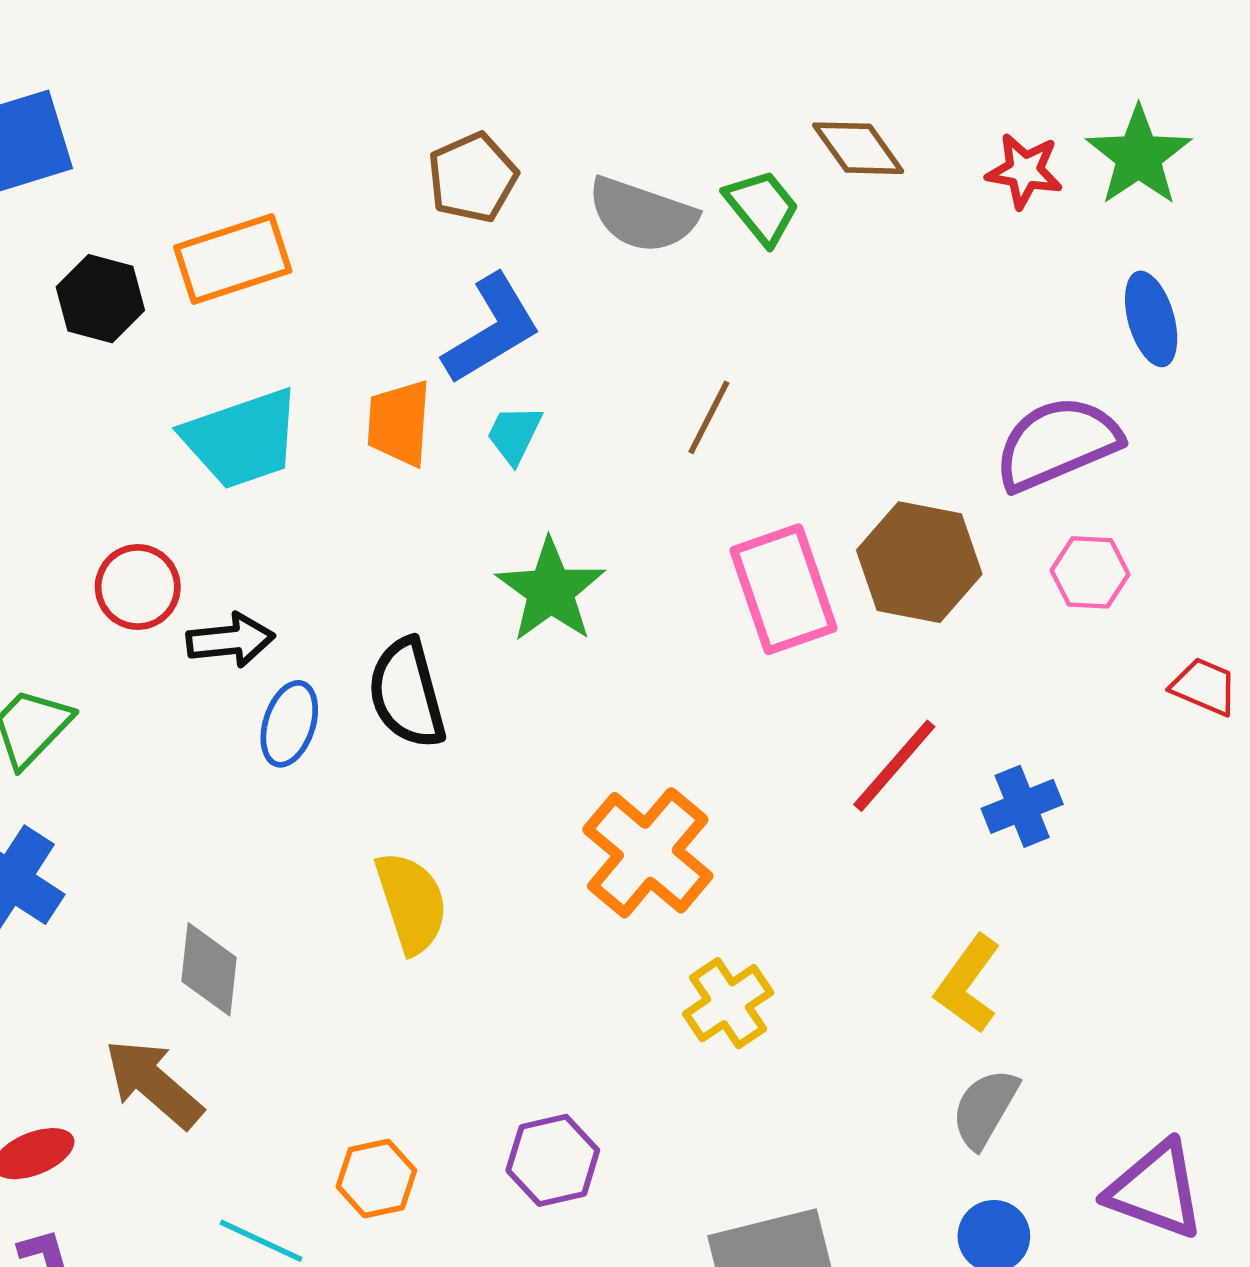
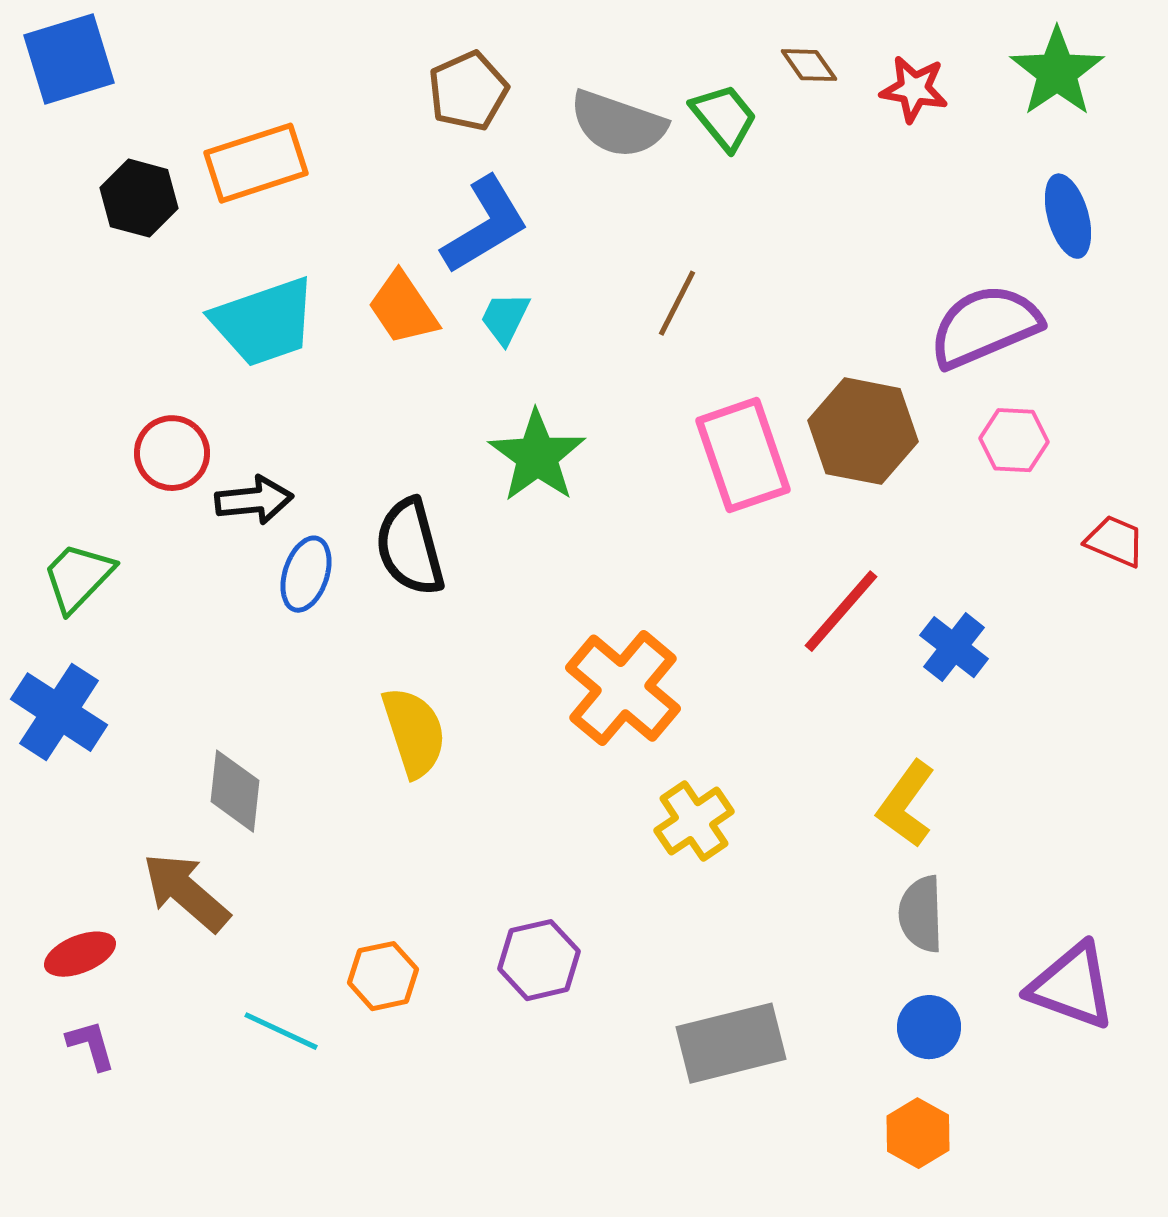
brown diamond: (858, 148) -> (809, 65), size x0.7
red star: (1024, 171) -> (914, 89), moved
orange trapezoid: (399, 423) -> (403, 308), turned -38
blue cross: (1022, 806) -> (954, 647), turned -30
gray semicircle: (985, 1108) -> (921, 914), turned -32

